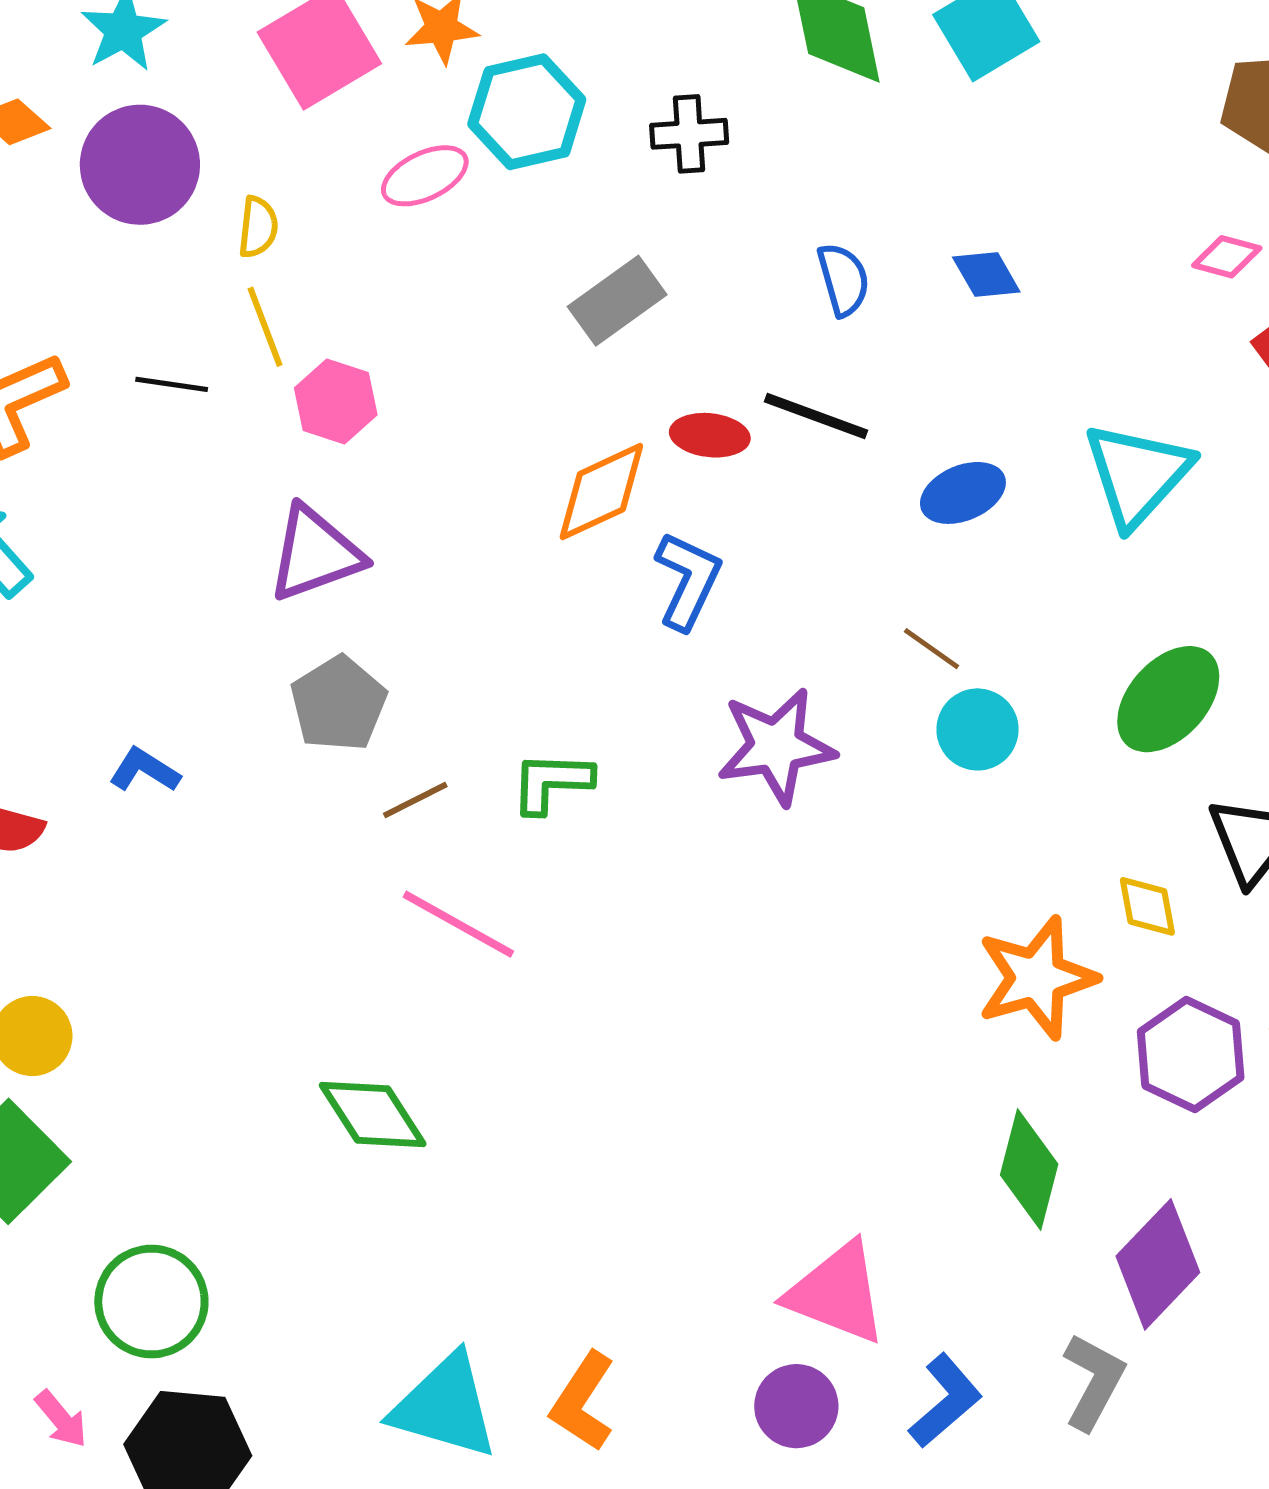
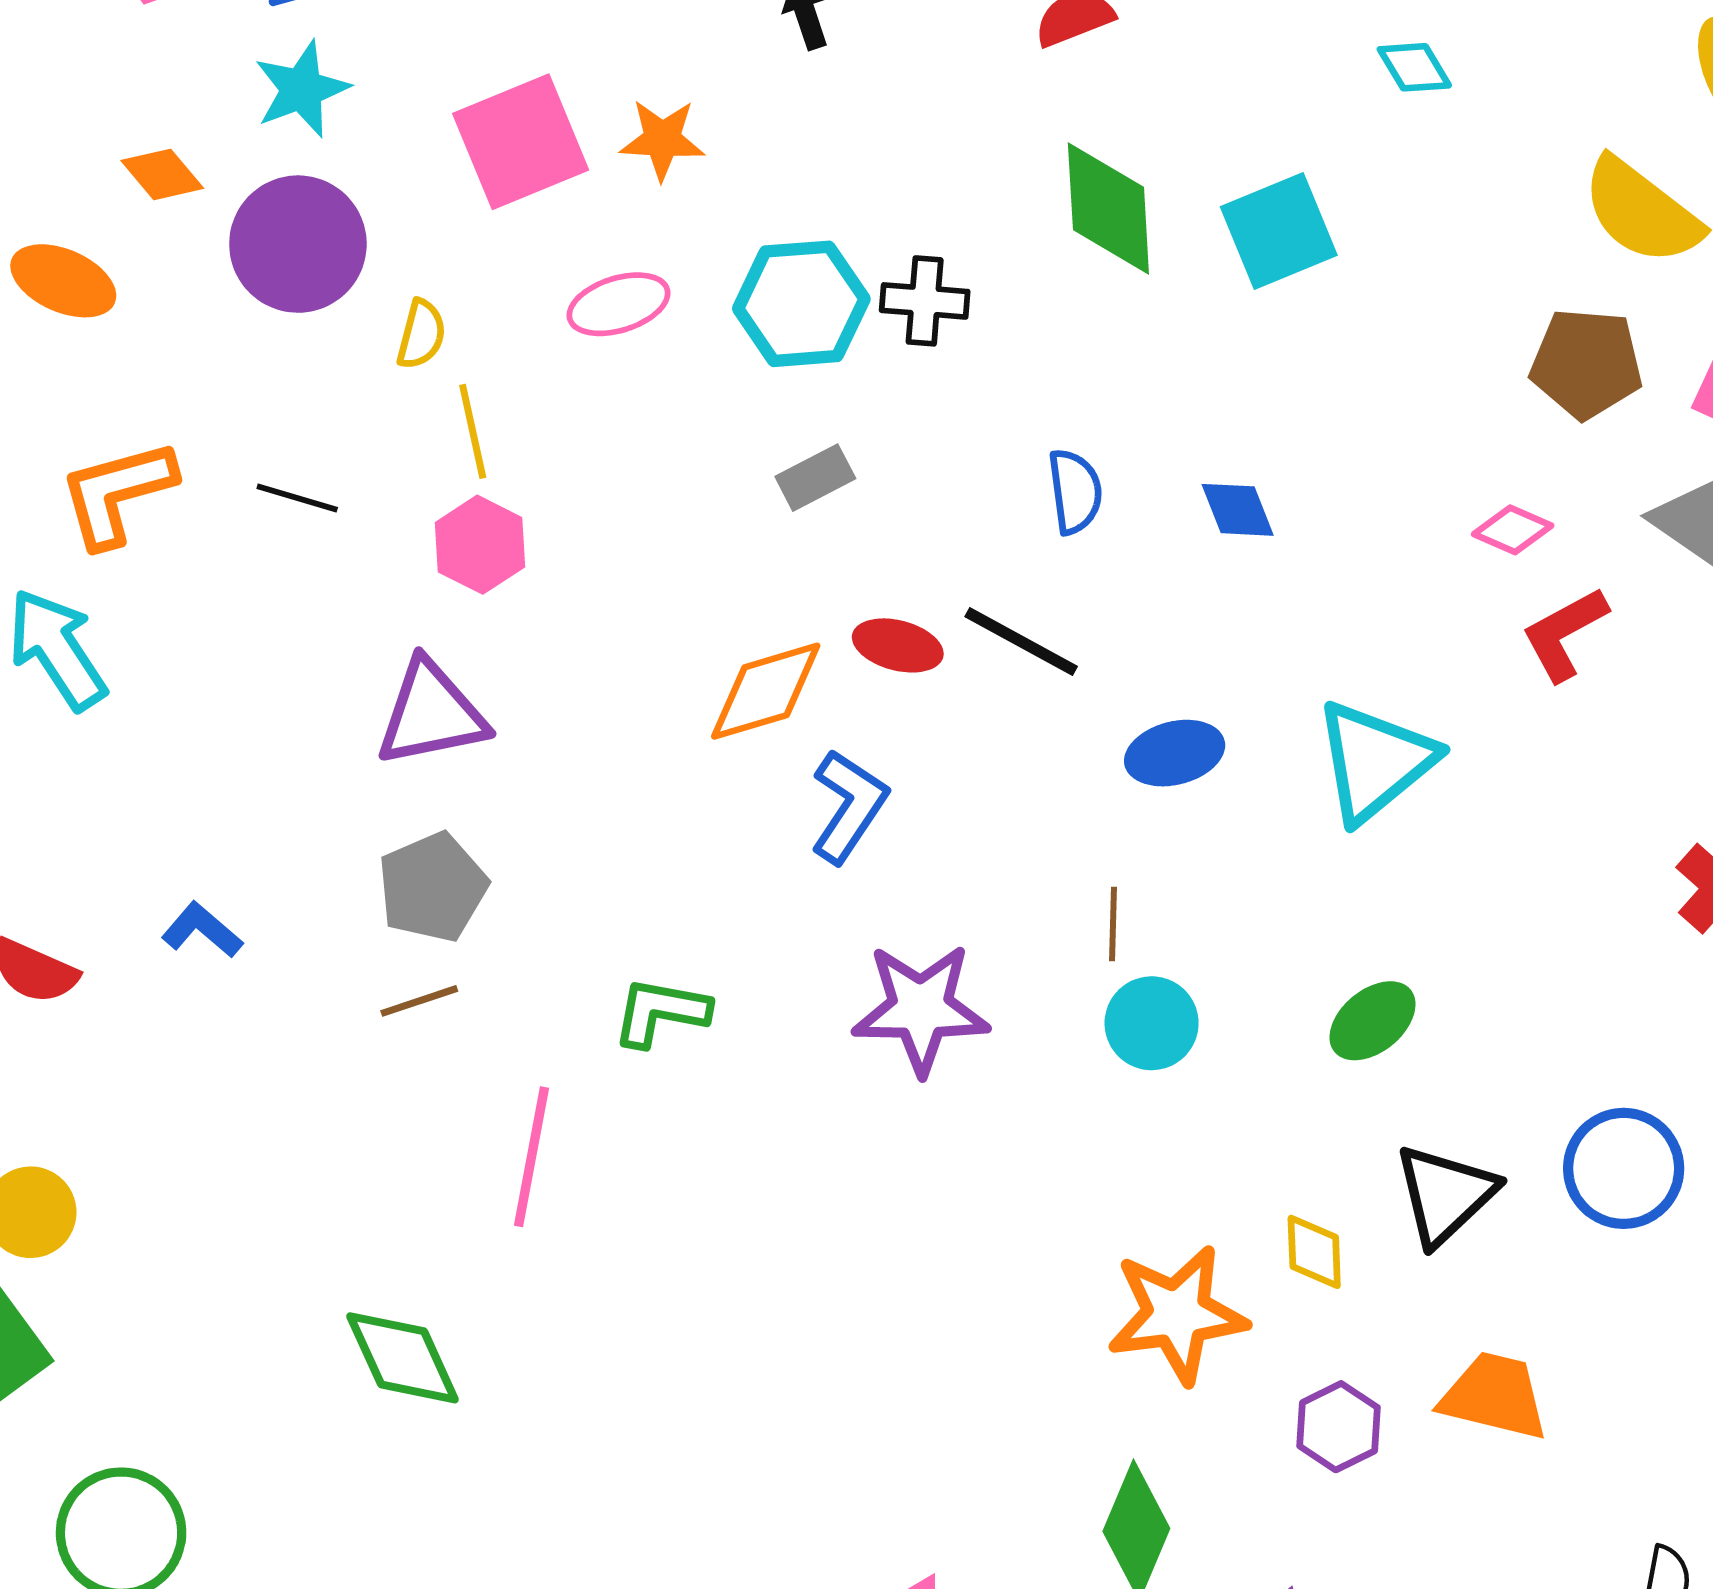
cyan hexagon: (527, 112) -> (801, 304), moved
gray rectangle: (617, 301) -> (815, 478), size x0.7
yellow line: (265, 327) -> (473, 431), moved
brown line: (932, 649) -> (1113, 924), turned 48
green ellipse: (1168, 699) -> (1373, 1021), size x0.7
brown line: (415, 800) -> (419, 1001), moved
pink line: (458, 924) -> (531, 1157), turned 63
purple hexagon: (1191, 1054) -> (1338, 1427), size x0.7

